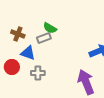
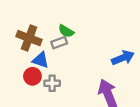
brown cross: (18, 34) -> (29, 38), size x1.5
red circle: (12, 67) -> (32, 76), moved

